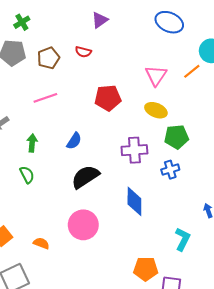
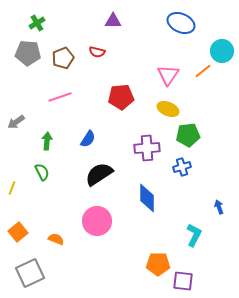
purple triangle: (100, 20) -> (113, 21), turned 36

